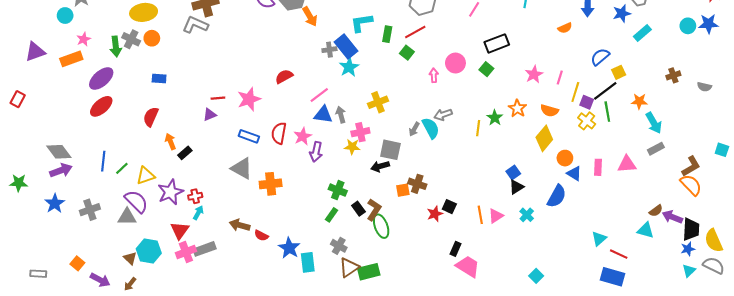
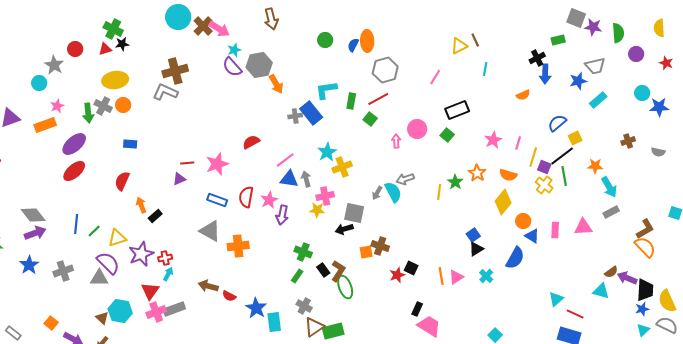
blue star: (709, 24) -> (659, 107), moved
cyan star: (349, 67) -> (327, 152), moved
gray rectangle: (38, 274) -> (13, 333), turned 35

